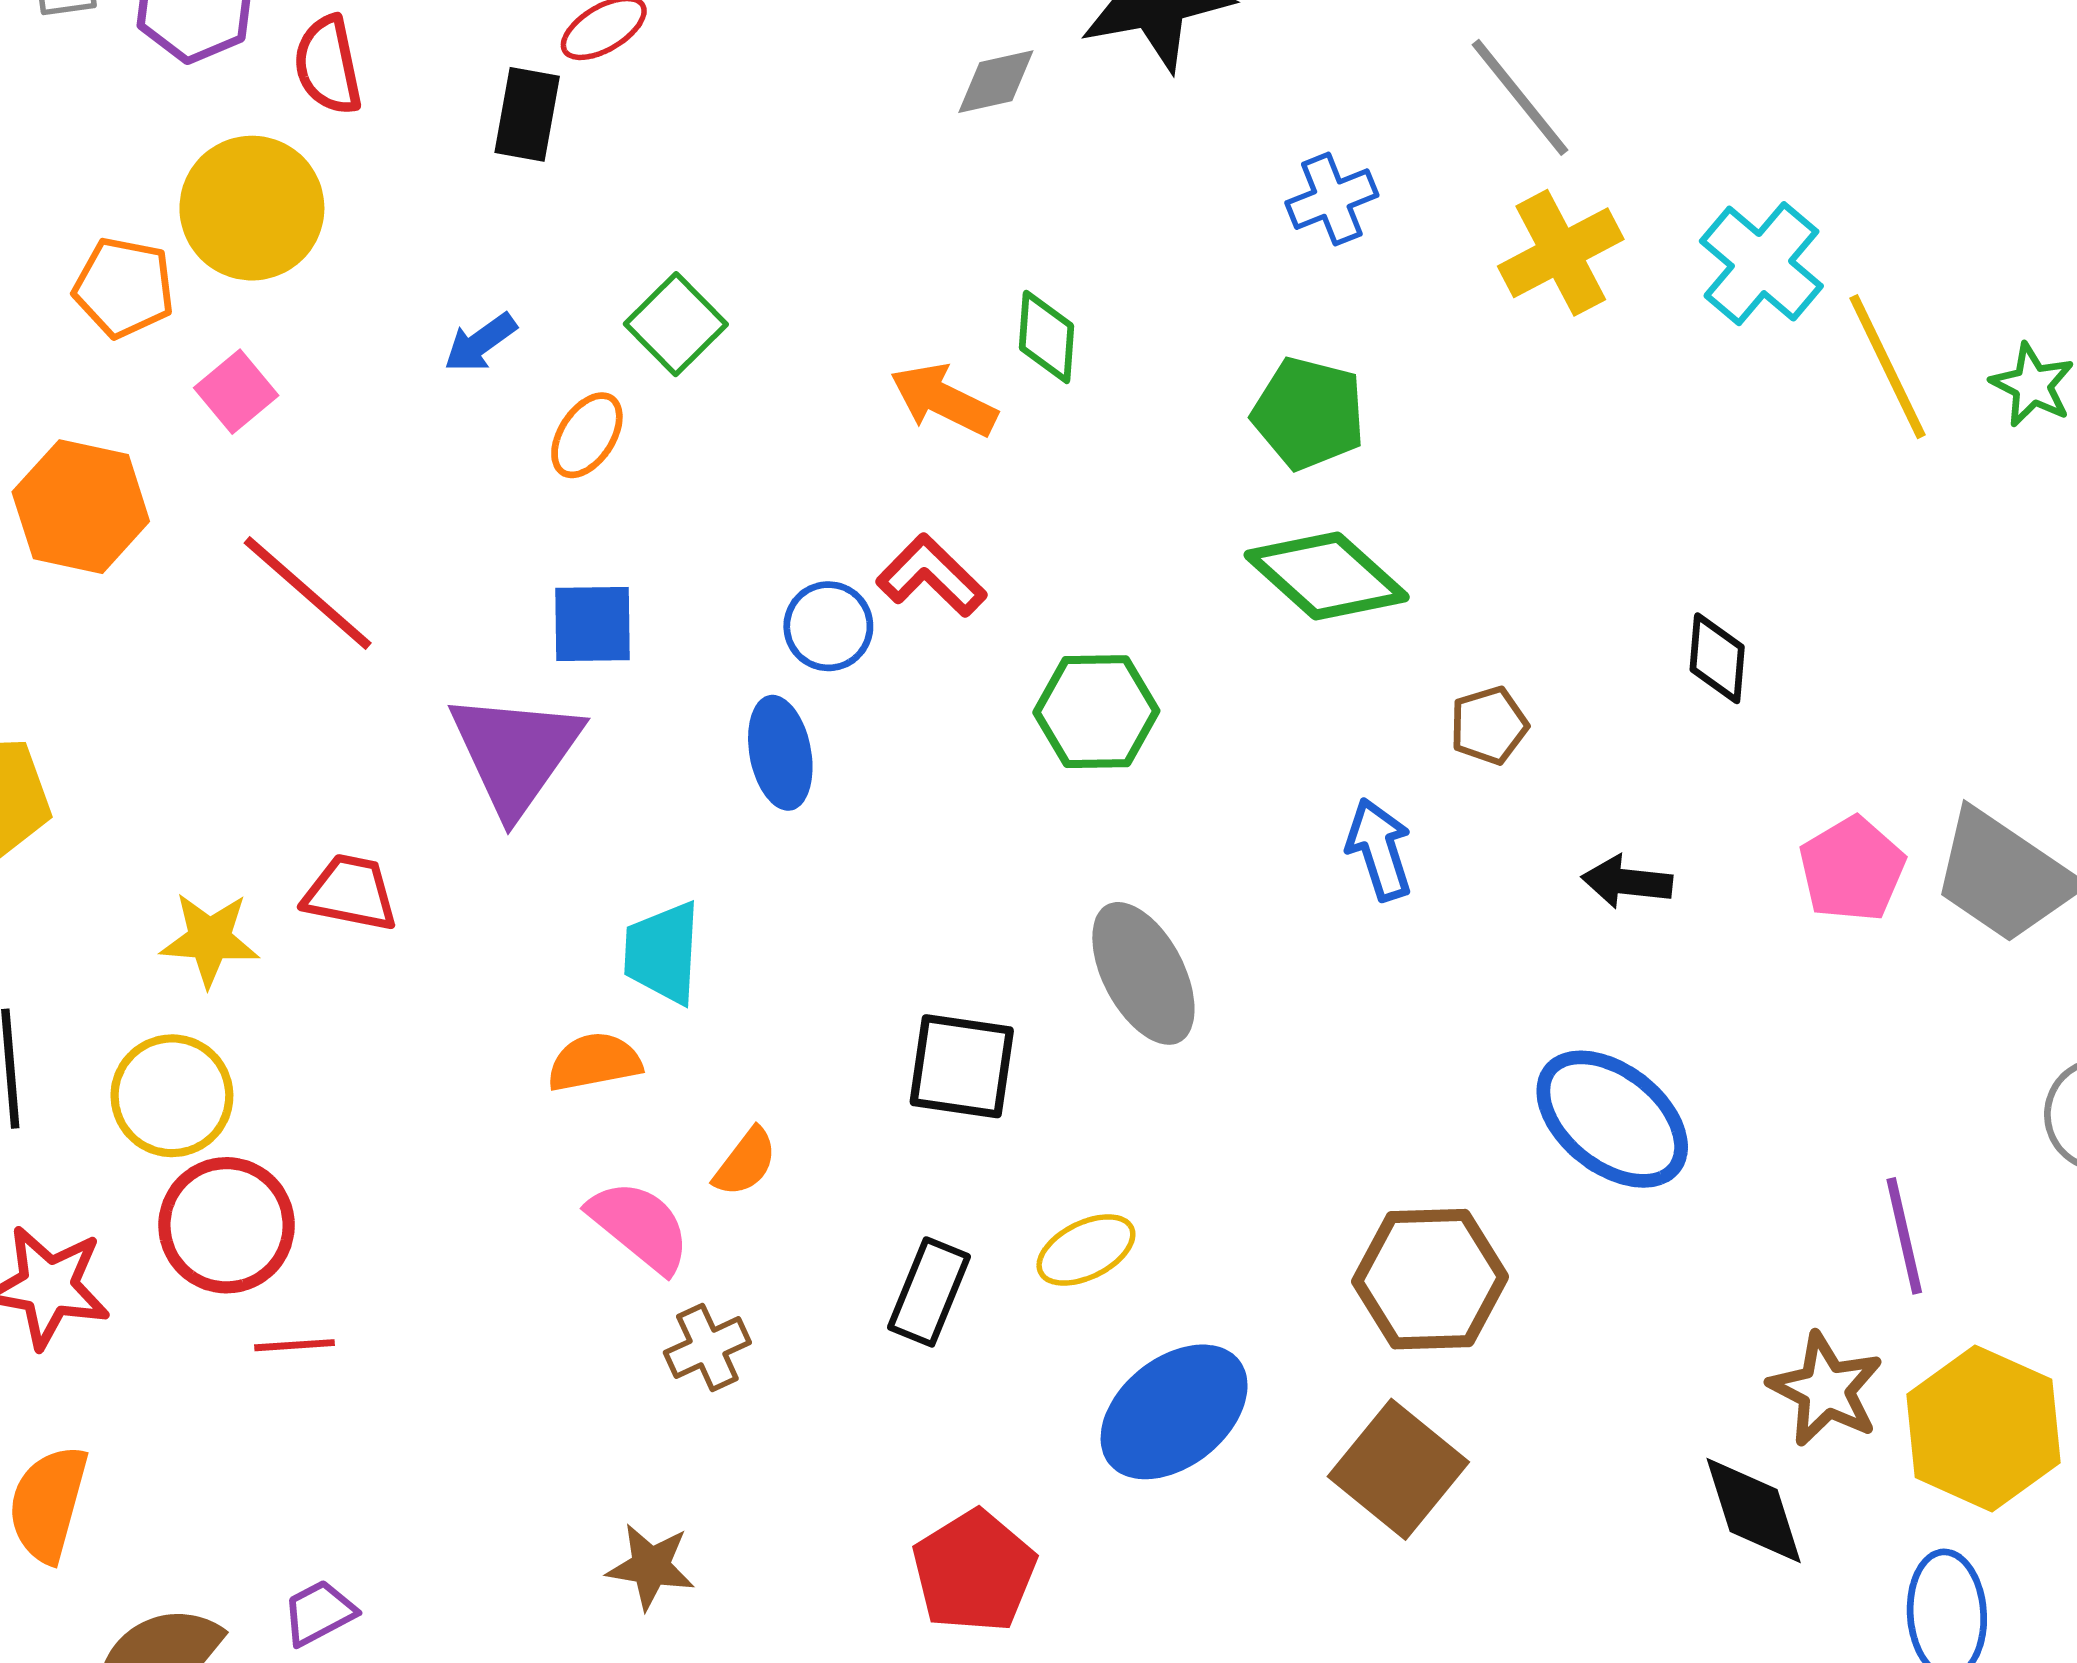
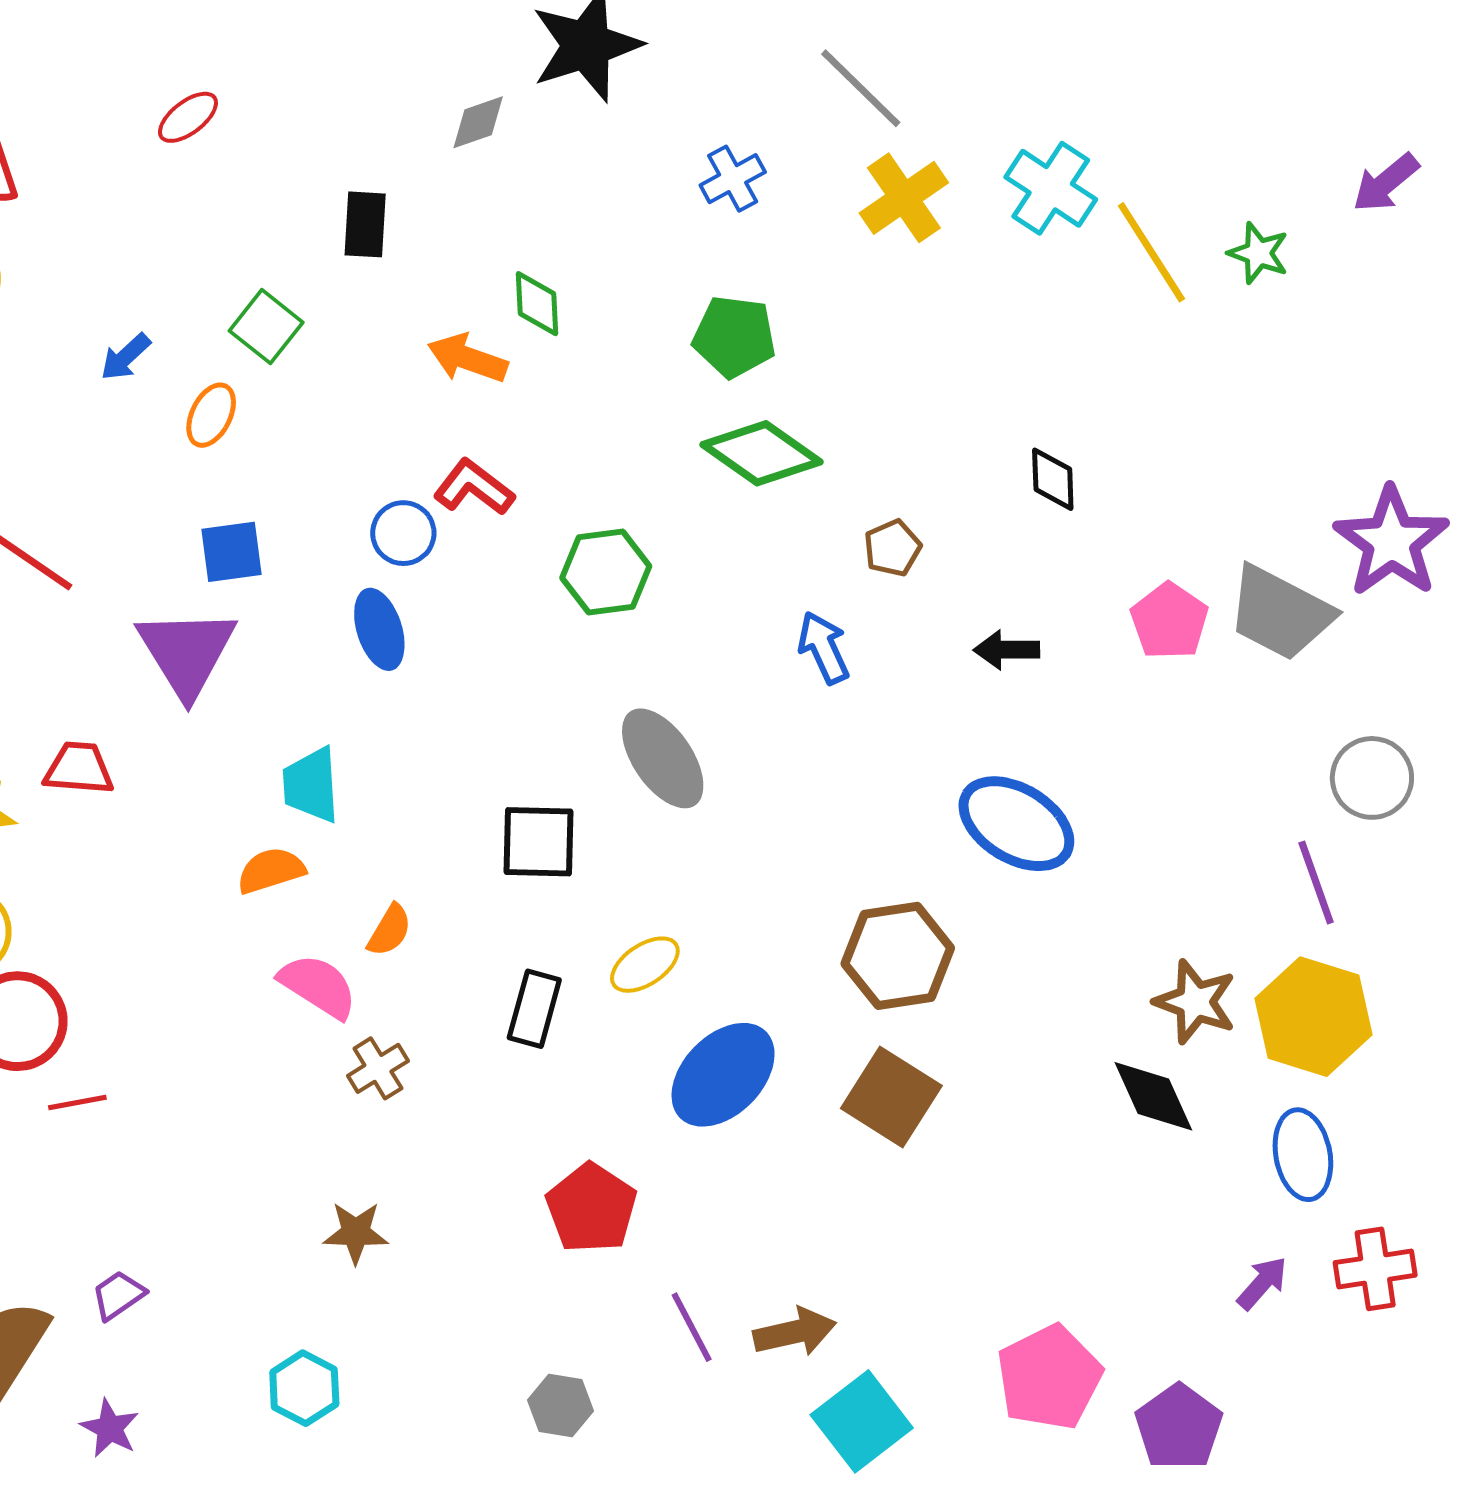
black rectangle: (527, 114) -> (365, 224), moved
purple line: (1904, 1236) -> (1316, 883), moved

